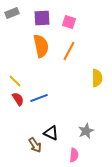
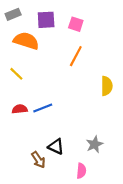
orange semicircle: (41, 46) -> (26, 41), moved, turned -60
yellow line: (15, 81) -> (16, 74), moved
red semicircle: (18, 99) -> (20, 109), turned -64

